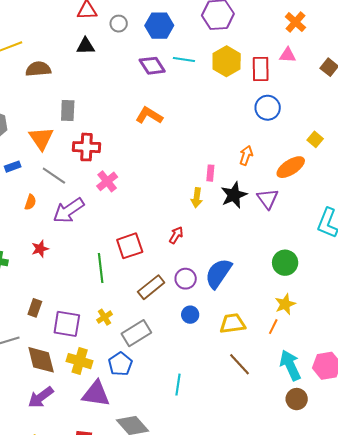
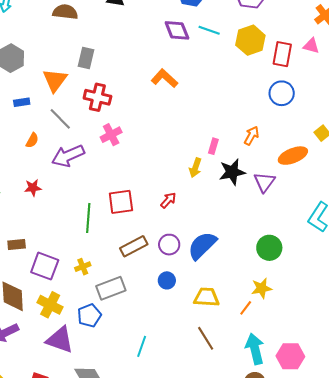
brown rectangle: (35, 308) -> (17, 244), turned 54

